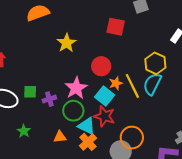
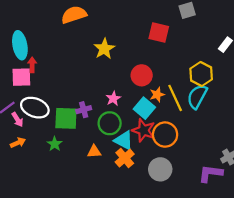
pink star: (76, 88) -> (113, 99), size x0.6
green square: (30, 92) -> (66, 118), moved, size x1.6
orange circle: (132, 138) -> (165, 135), moved

